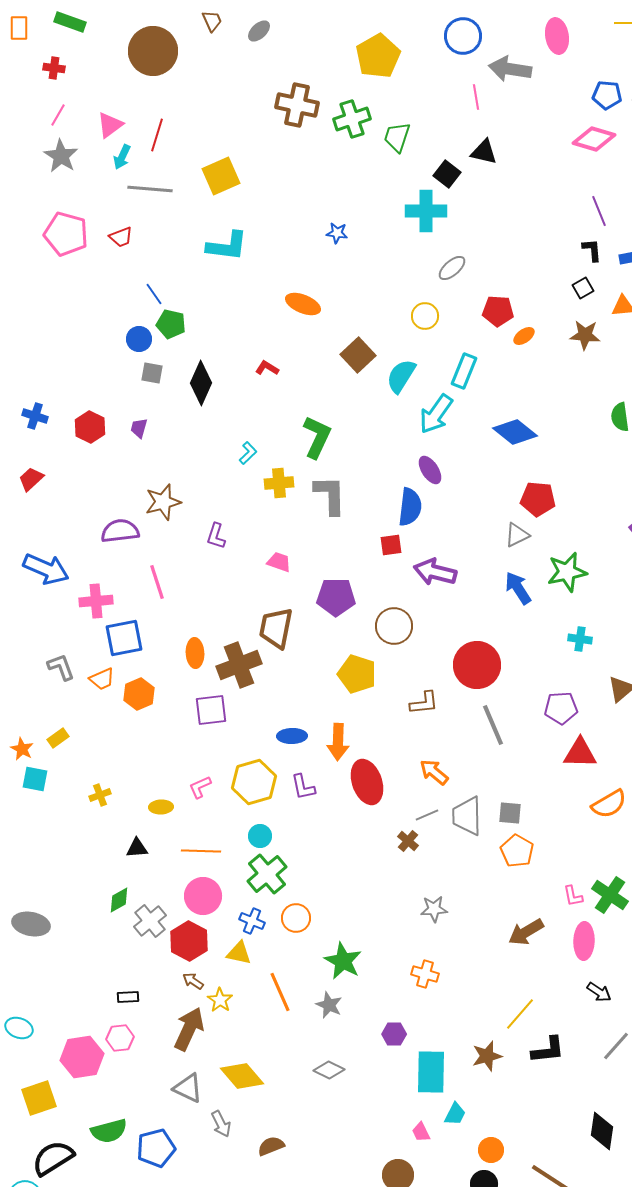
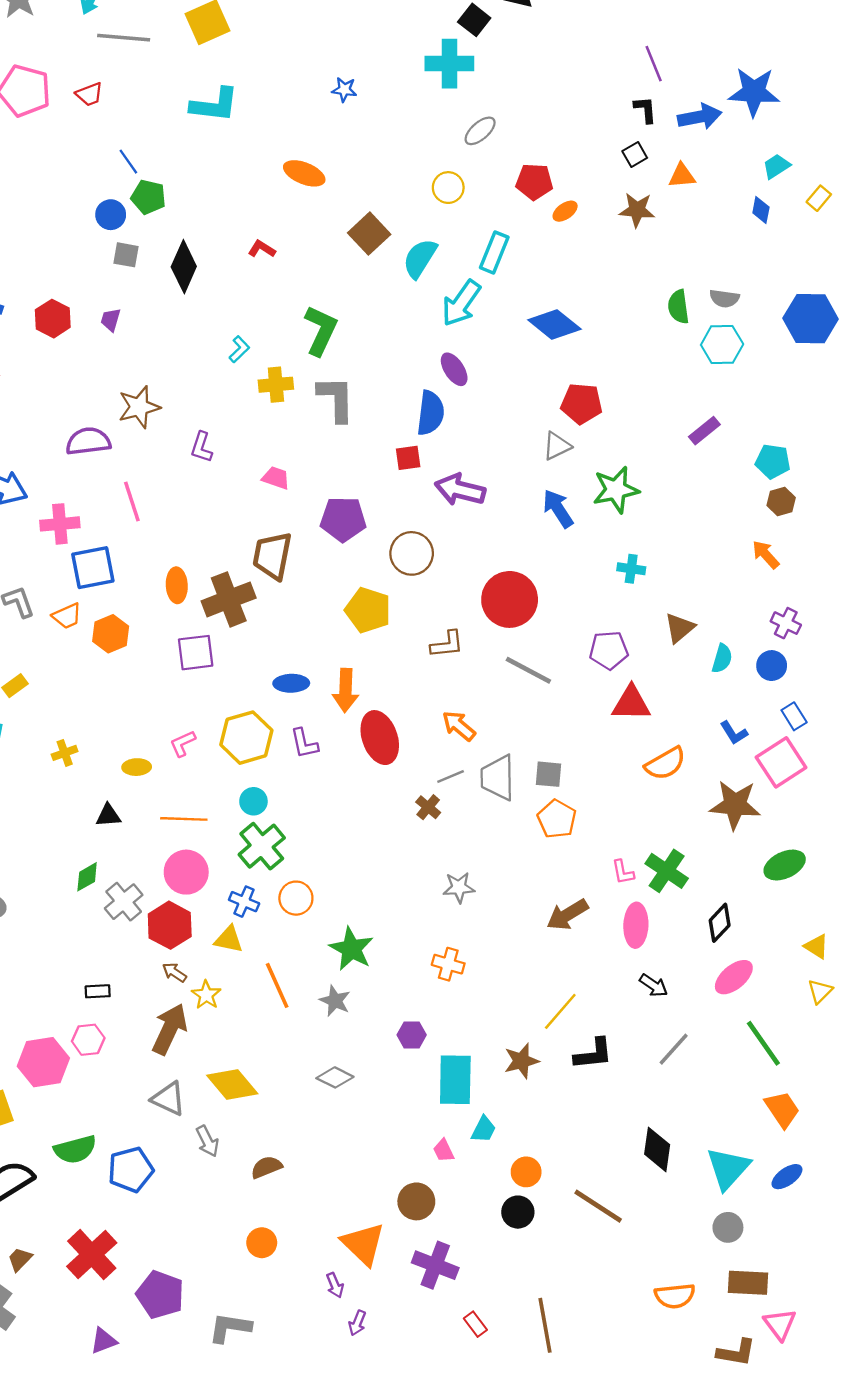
gray line: (493, 725) -> (528, 670), turned -39

